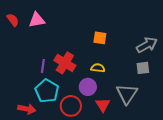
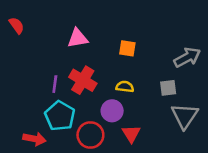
pink triangle: (37, 20) -> (78, 38), moved
gray square: (143, 68) -> (168, 88), moved
gray triangle: (127, 94) -> (185, 116), moved

